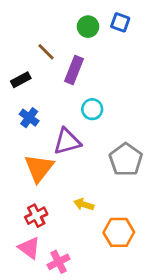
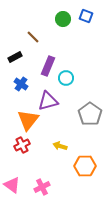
purple rectangle: (74, 70) -> (48, 66), moved
red cross: (36, 216) -> (22, 145), moved
pink triangle: (29, 248) -> (12, 185), moved

